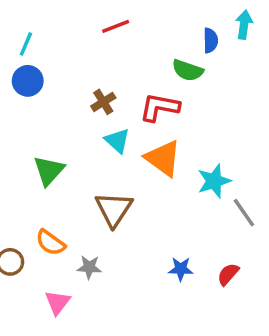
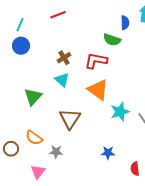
red line: (116, 26) -> (58, 15), moved
cyan triangle: (117, 141) -> (62, 80), moved
cyan star: (214, 181) -> (120, 112), moved
red semicircle: (228, 274) -> (135, 169), moved, turned -48

